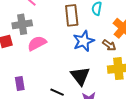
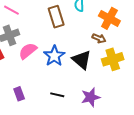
blue star: (84, 41) -> (54, 56), moved
black triangle: (80, 76) -> (82, 60), moved

